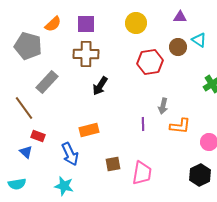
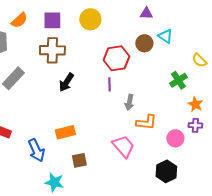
yellow circle: (136, 23) -> (90, 19), moved
purple line: (143, 124) -> (109, 84), moved
orange rectangle: (89, 130) -> (65, 132), moved
pink trapezoid: (142, 173) -> (123, 146), moved, turned -50
cyan star: (64, 186) -> (54, 182), moved

